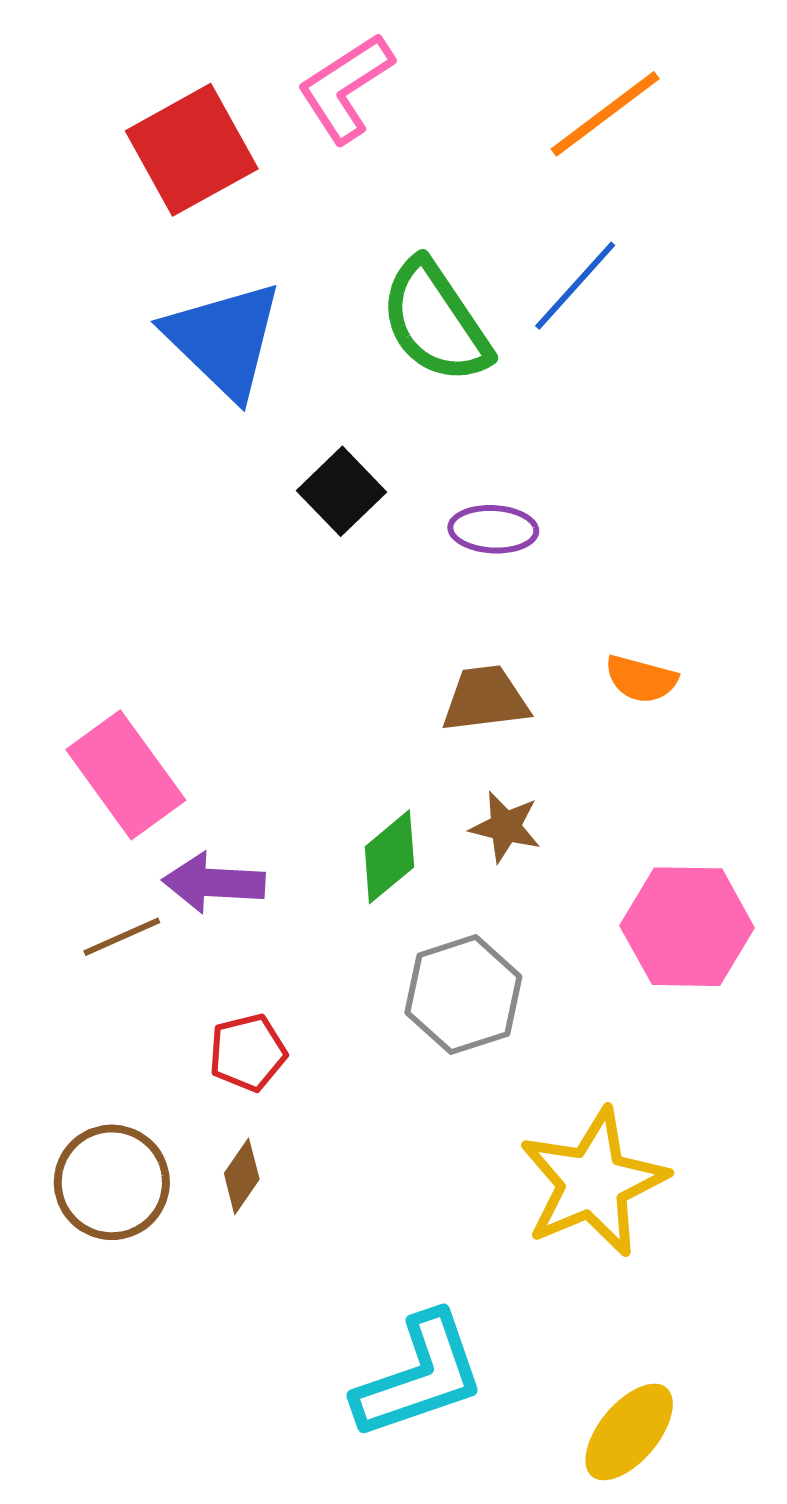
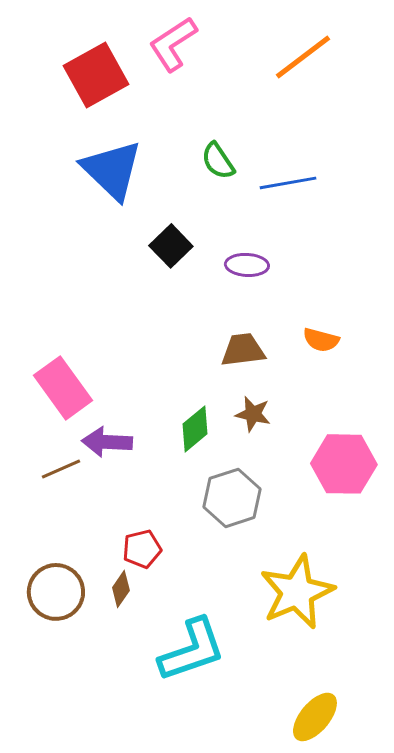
blue line: (575, 286) -> (288, 183), moved, turned 38
green semicircle: (435, 322) -> (218, 161), size x0.6
red pentagon: (248, 1053) -> (142, 549), moved
cyan L-shape: (419, 1376) -> (192, 650), moved

